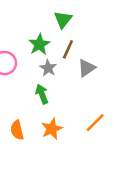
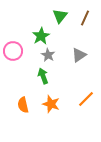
brown line: (68, 49) -> (85, 18), moved
orange star: (52, 129) -> (51, 104), turned -30

